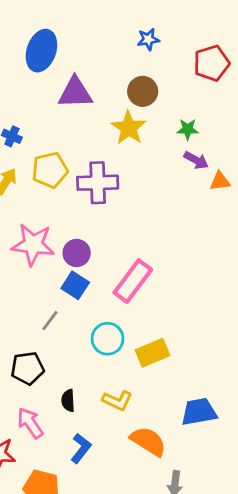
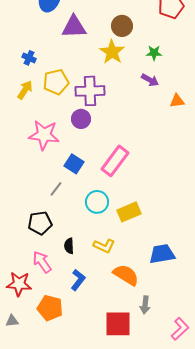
purple arrow: (196, 160) -> (150, 80), moved
orange triangle: (220, 181) -> (177, 101), moved
purple circle: (77, 253) -> (81, 119), moved

